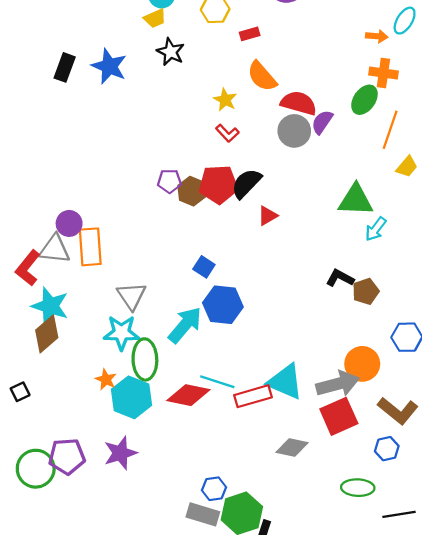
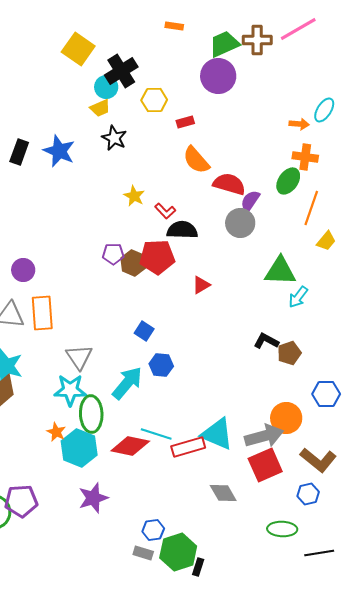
yellow star: (225, 100) -> (134, 196), moved
gray circle: (294, 131) -> (240, 223), moved
black semicircle: (246, 183) -> (182, 230), moved, turned 48
purple circle: (69, 223) -> (23, 270), moved
blue hexagon: (223, 305) -> (161, 365), size x0.7
gray diamond: (292, 447) -> (223, 493), turned 48
purple star: (120, 453) -> (93, 498), moved
gray rectangle: (203, 514) -> (143, 553), size x0.7

